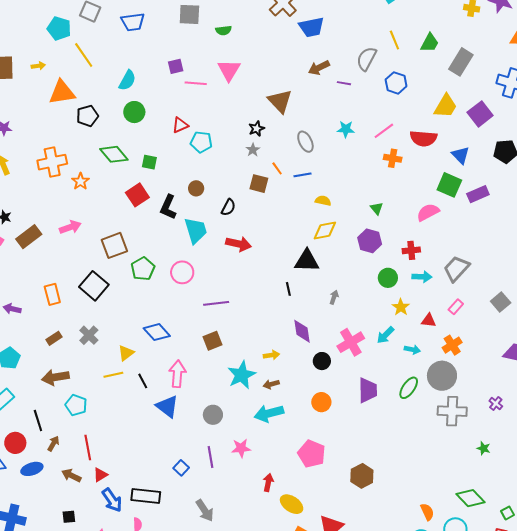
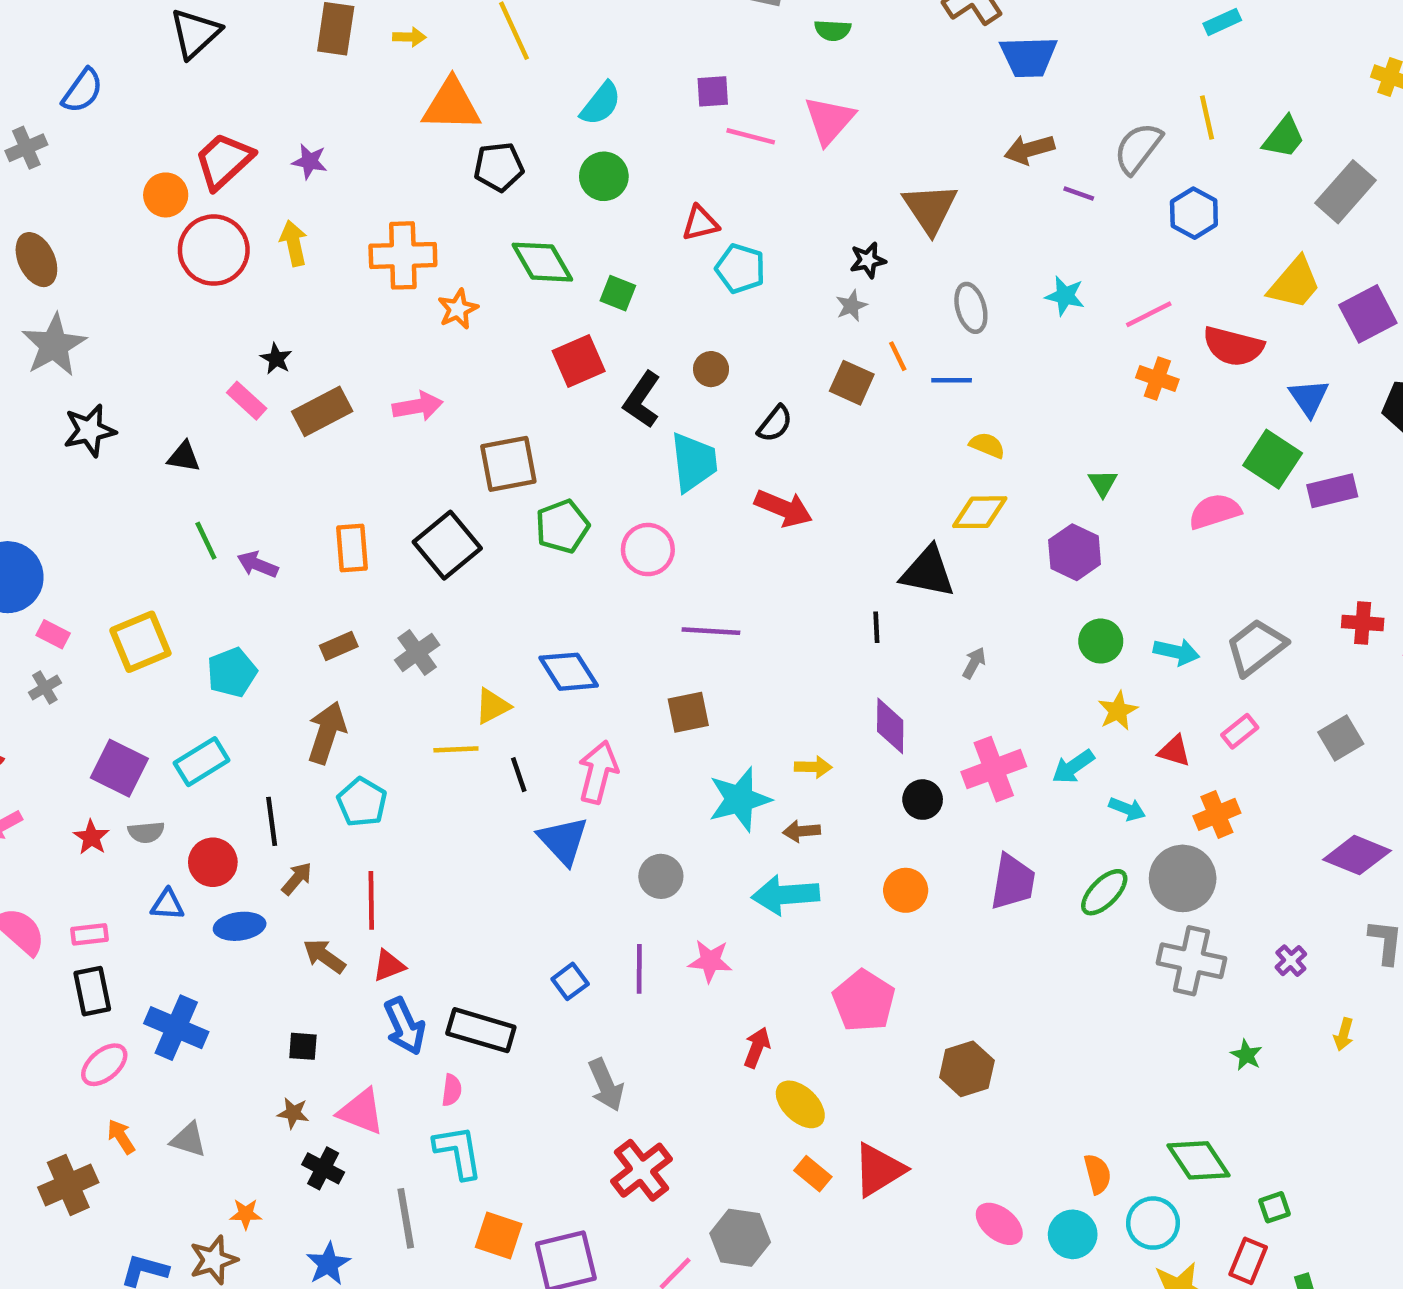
red cross: (411, 250) -> (1363, 623), moved
brown arrow: (55, 377) -> (327, 733), turned 108

